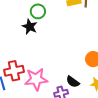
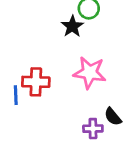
pink star: (36, 79) -> (90, 73), moved

